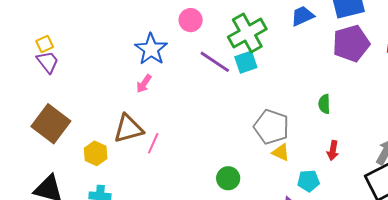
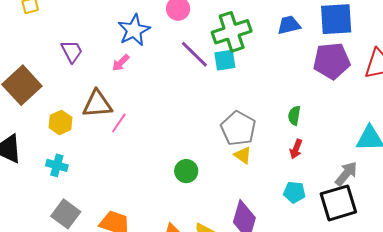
purple trapezoid: (48, 62) -> (72, 51), moved
red arrow: (333, 151) -> (296, 149), moved
cyan pentagon: (308, 181) -> (294, 192), moved

